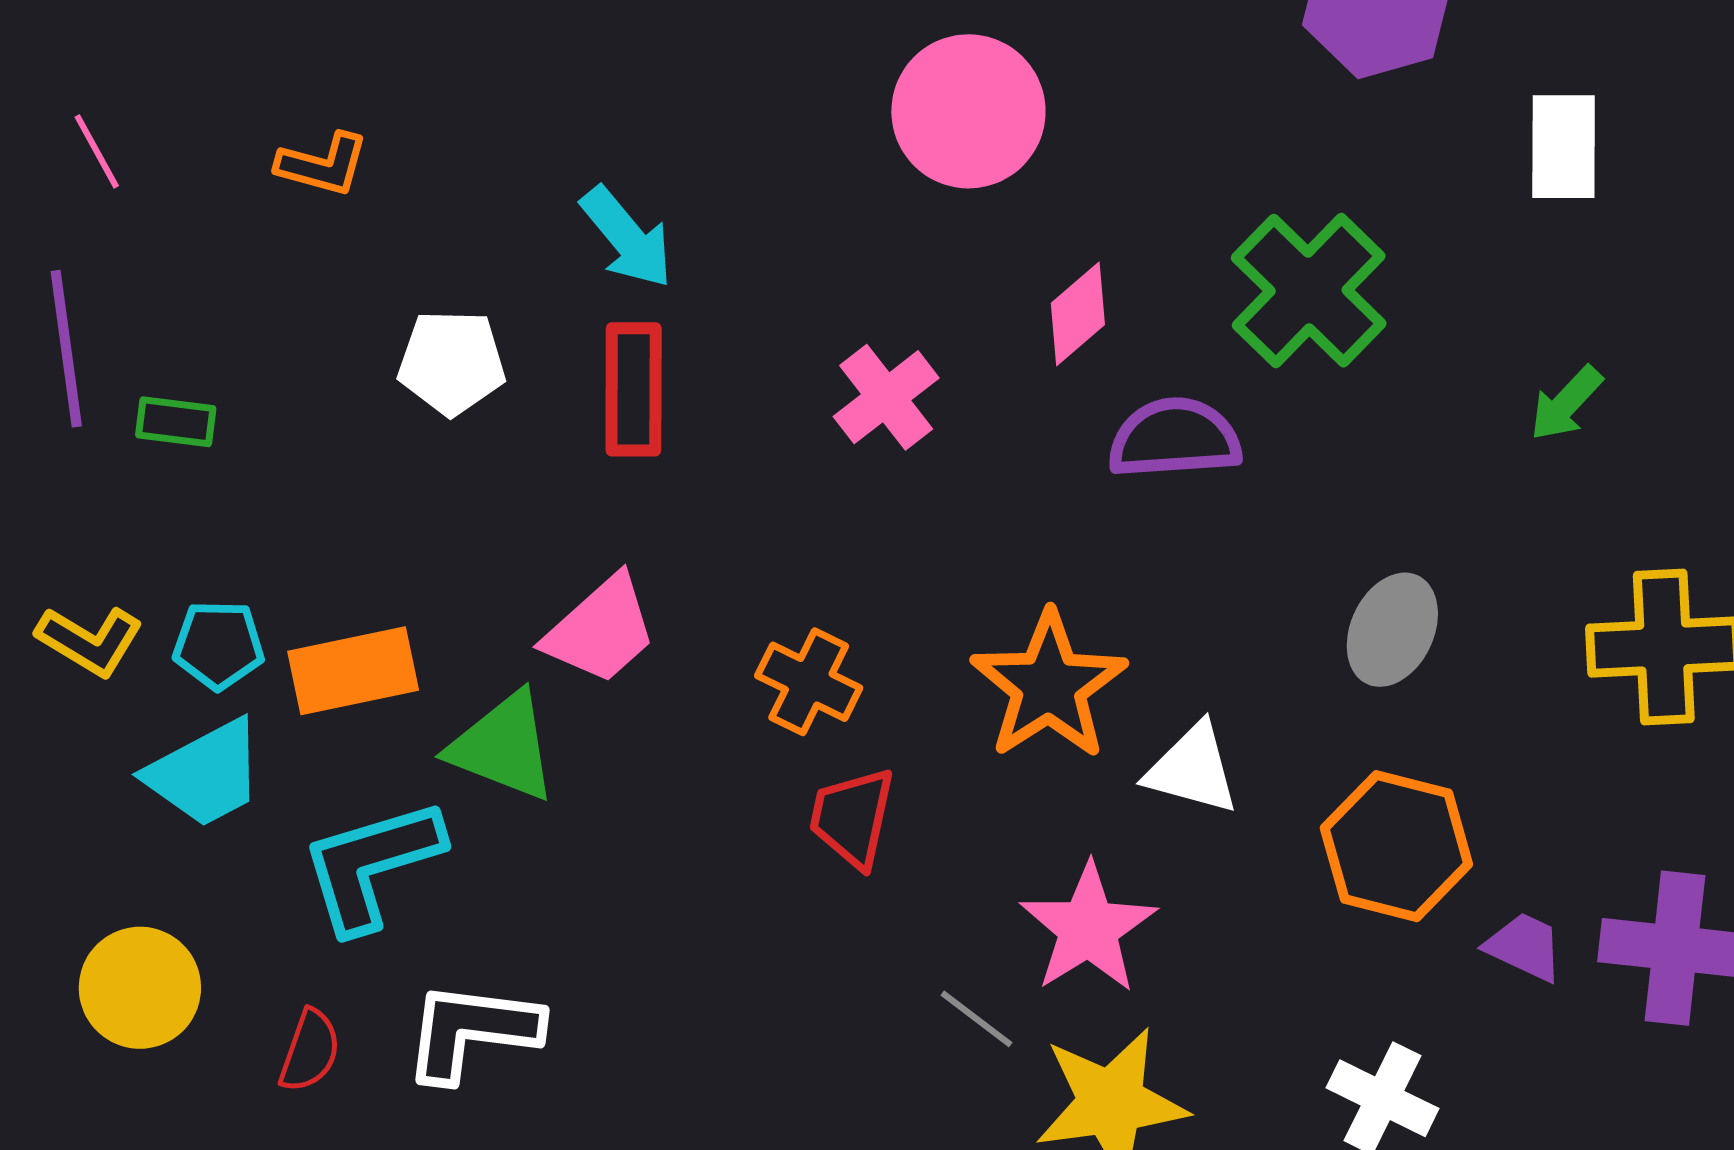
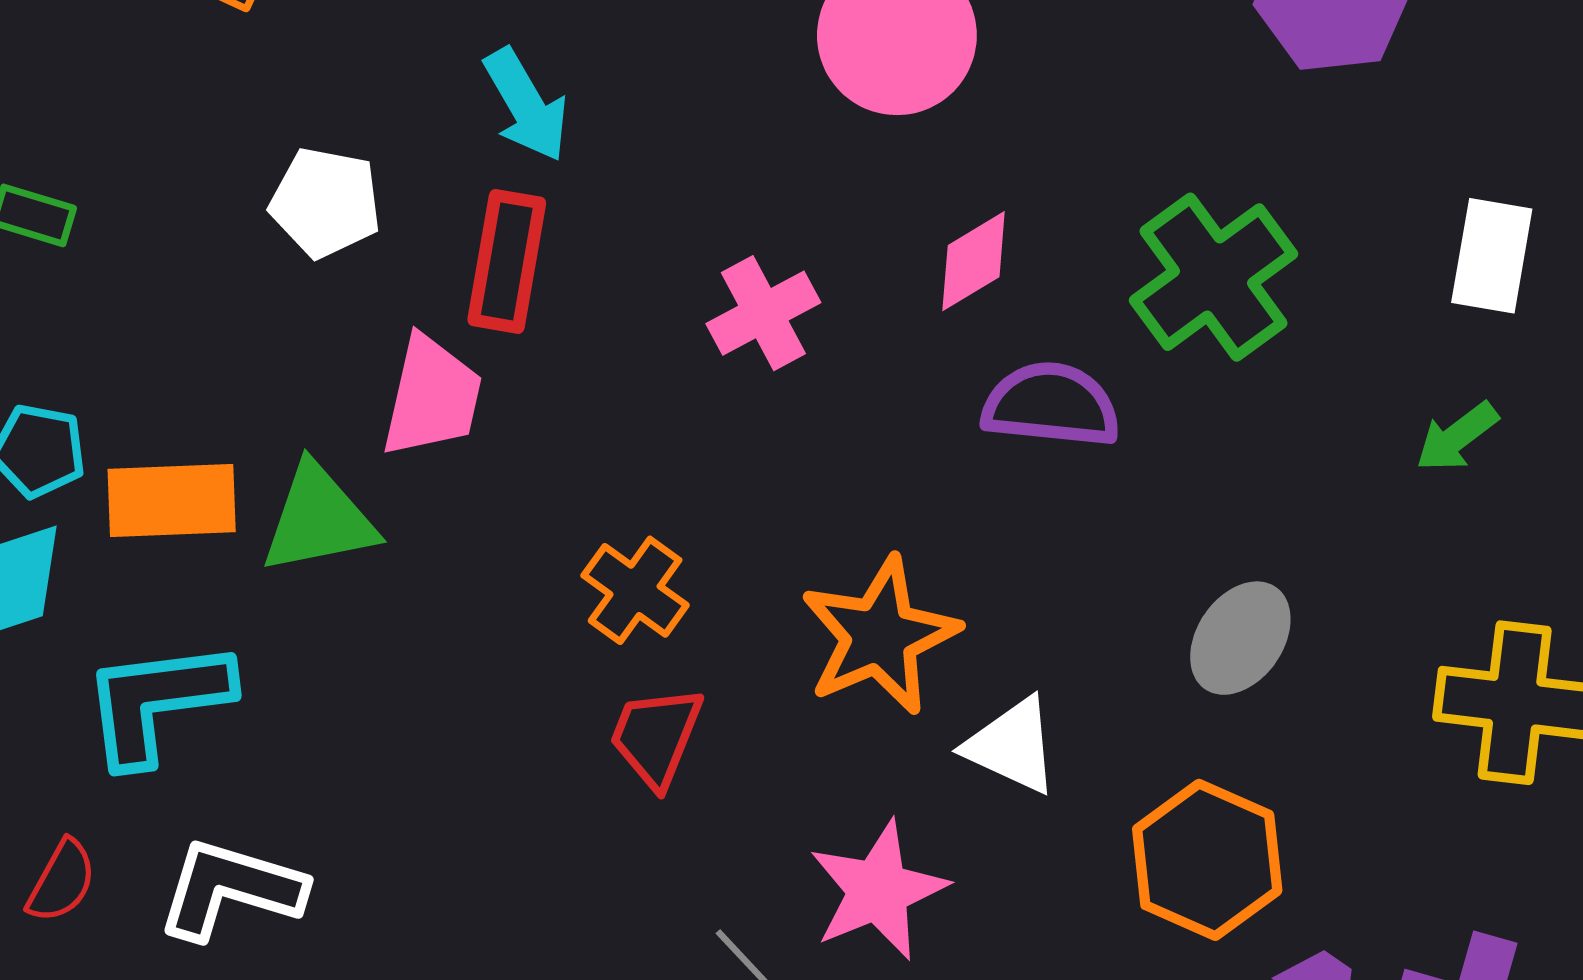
white rectangle: (1564, 147) -> (1492, 256), moved
pink trapezoid: (601, 630) -> (432, 397), moved, turned -45
green triangle: (503, 747) -> (319, 519), moved, turned -42

